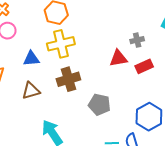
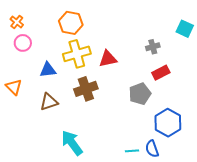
red triangle: (118, 58) -> (108, 59), moved
gray pentagon: (99, 105) -> (140, 94), moved, turned -30

